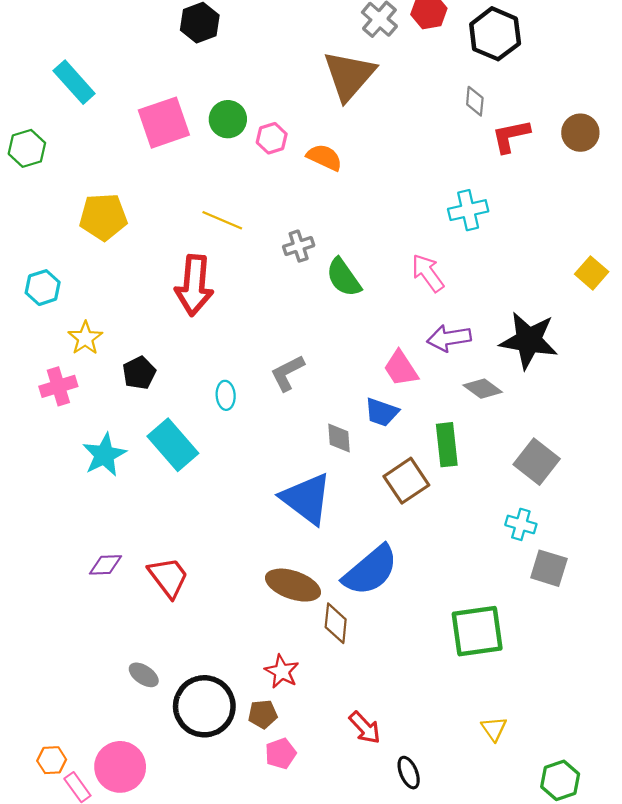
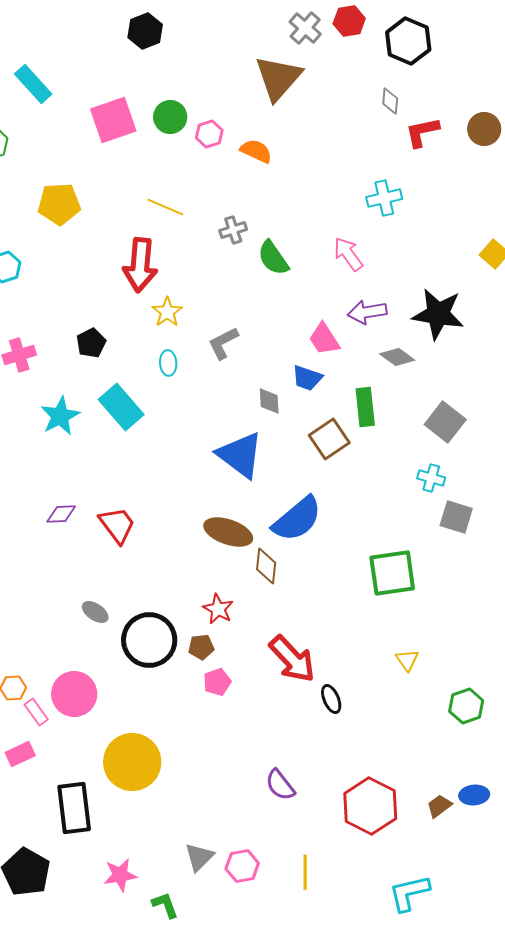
yellow star: (85, 338) -> (167, 312), moved
red arrow: (365, 728) -> (292, 659), size x1.6

